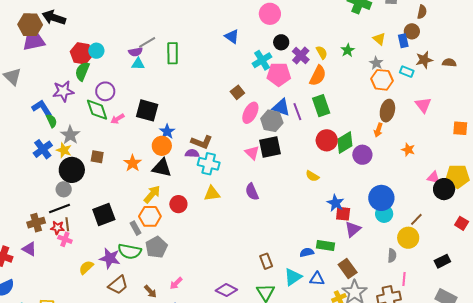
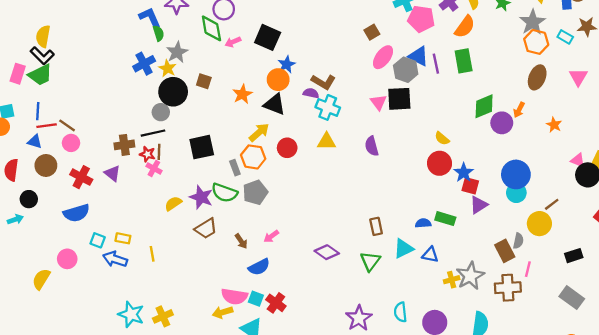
gray star: (376, 63) -> (533, 22), size x1.6
orange arrow: (378, 130) -> (519, 110), moved
red circle: (327, 140) -> (440, 163), moved
brown rectangle: (348, 269) -> (505, 251), moved

